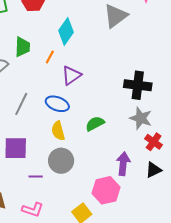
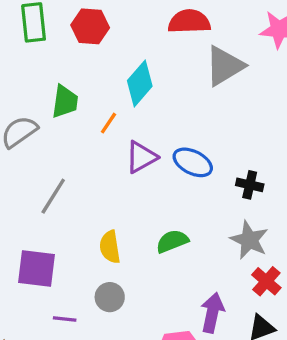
black cross: (138, 85) -> (250, 185), size x0.6
blue ellipse: (57, 104) -> (193, 162), moved
gray circle: (61, 161) -> (110, 297), size x0.7

